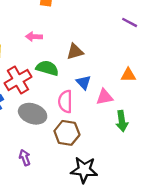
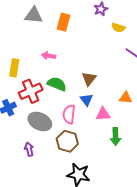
brown triangle: (75, 52) -> (89, 79), moved, turned -42
purple arrow: (25, 158) -> (29, 149), moved

